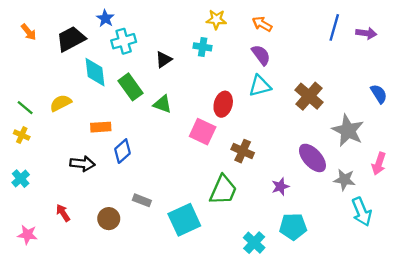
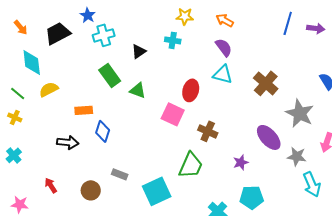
cyan diamond: (95, 72) -> (32, 62), moved
cyan triangle: (260, 86) -> (223, 74), turned 30
blue diamond: (122, 151) -> (103, 131), turned -30

